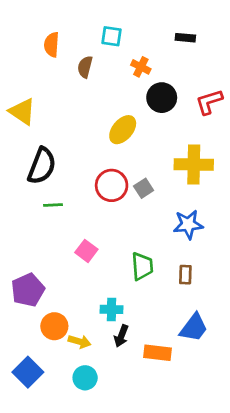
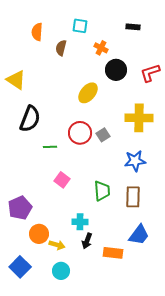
green line: (53, 205) -> (50, 147), moved
brown rectangle: (185, 275) -> (133, 197), size x1.5

